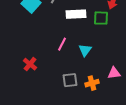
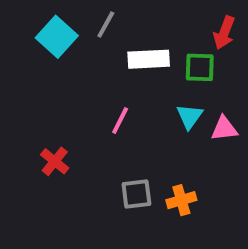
cyan triangle: (85, 50) -> (190, 116), moved
pink triangle: (114, 73) -> (224, 129), moved

